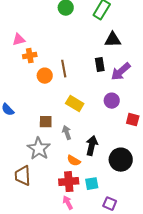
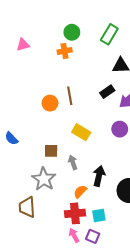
pink triangle: (19, 40) -> (23, 45), moved
orange cross: (30, 56) -> (65, 51), moved
black rectangle: (100, 65) -> (107, 92), turned 64
orange semicircle: (74, 161) -> (80, 192), turned 104
purple square: (110, 204) -> (93, 236), moved

